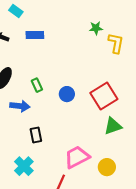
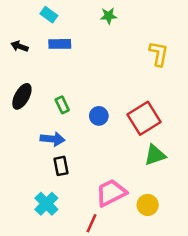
cyan rectangle: (16, 11) -> (49, 15), moved
green star: (96, 28) -> (109, 16), moved
blue arrow: (20, 106) -> (52, 139), moved

